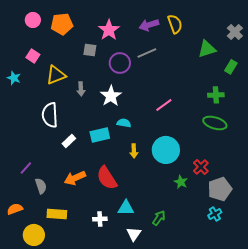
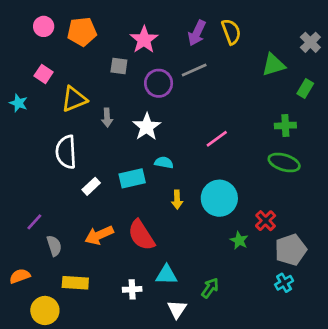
purple arrow: (149, 25) -> (197, 33), turned -48

